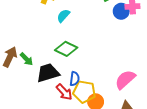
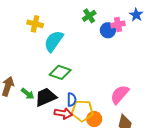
cyan semicircle: (63, 16) -> (54, 41), size x1.6
green arrow: (27, 59) -> (28, 94), moved
red arrow: (64, 92) -> (63, 113), turned -30

